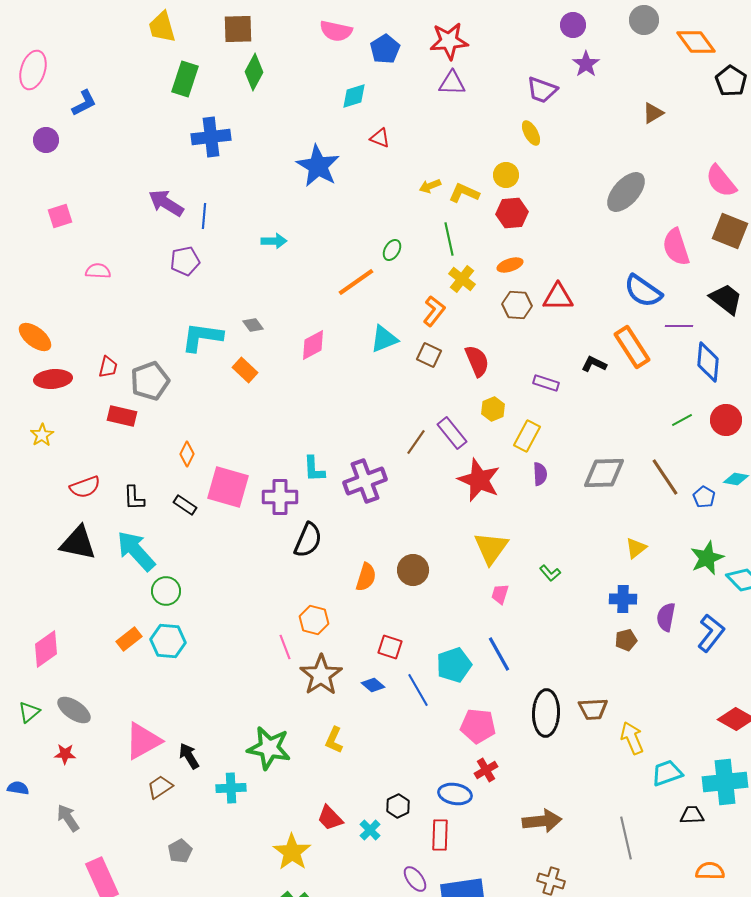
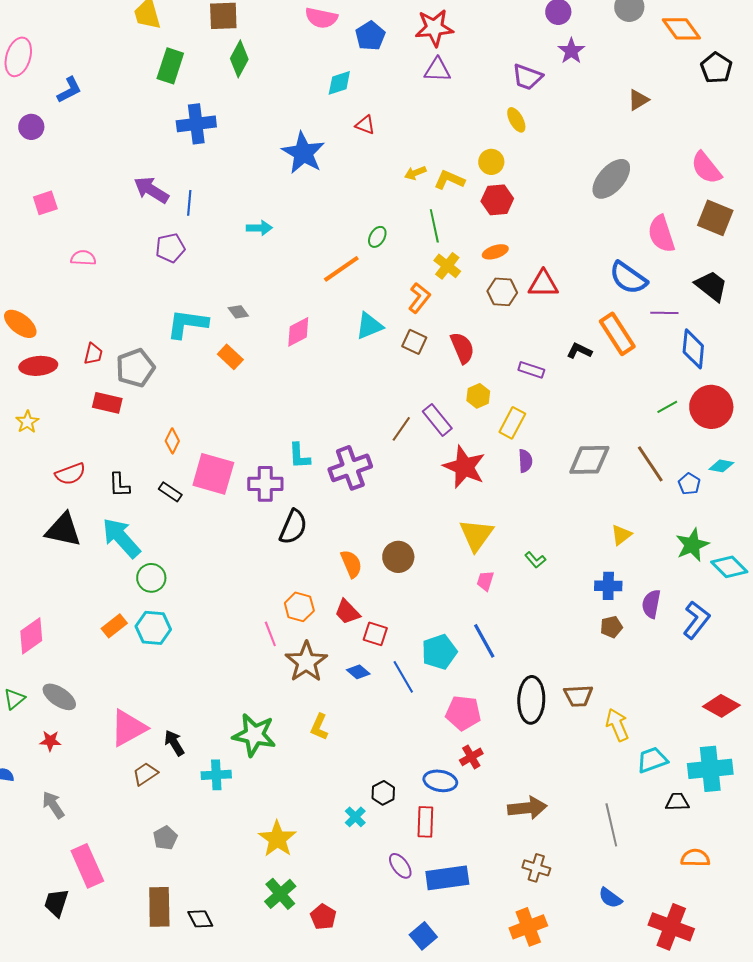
red circle: (726, 420) -> (711, 407), size x1.4
orange semicircle: (366, 577) -> (351, 564), turned -40
red trapezoid: (330, 818) -> (347, 612), moved

